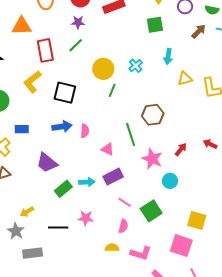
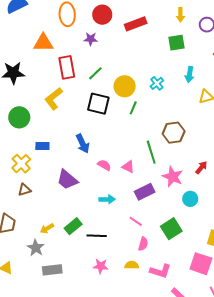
purple star: (78, 22) -> (91, 39), moved
green line: (76, 45) -> (95, 73), moved
black square: (65, 93) -> (98, 104), moved
blue arrow: (62, 127) -> (83, 144), turned 72
pink semicircle: (85, 131) -> (104, 165), moved, turned -64
purple rectangle: (113, 177) -> (145, 192), moved
green rectangle: (63, 189) -> (73, 226), moved
pink line: (125, 202) -> (136, 221), moved
pink star: (86, 218) -> (101, 266), moved
black line: (58, 227) -> (97, 236), moved

